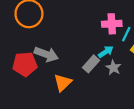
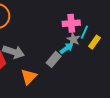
gray star: (113, 68) -> (73, 39), moved

